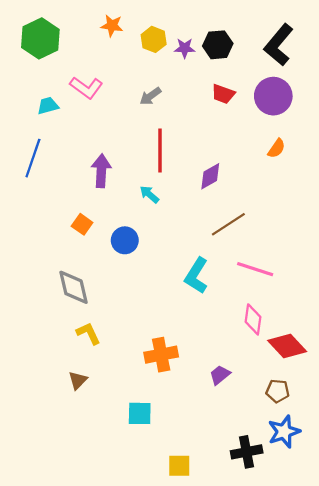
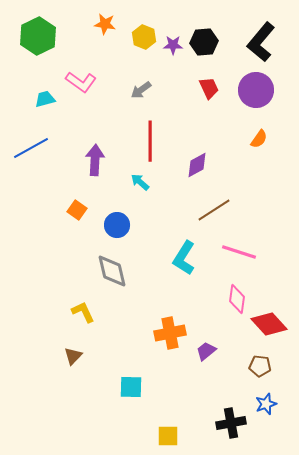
red trapezoid: (223, 94) -> (209, 88), turned -135
blue line: (33, 158) -> (31, 148), turned 42
gray diamond: (73, 287) -> (112, 271), moved
orange cross: (161, 355) -> (170, 333), moved
blue star: (284, 432) -> (266, 404), size x0.7

